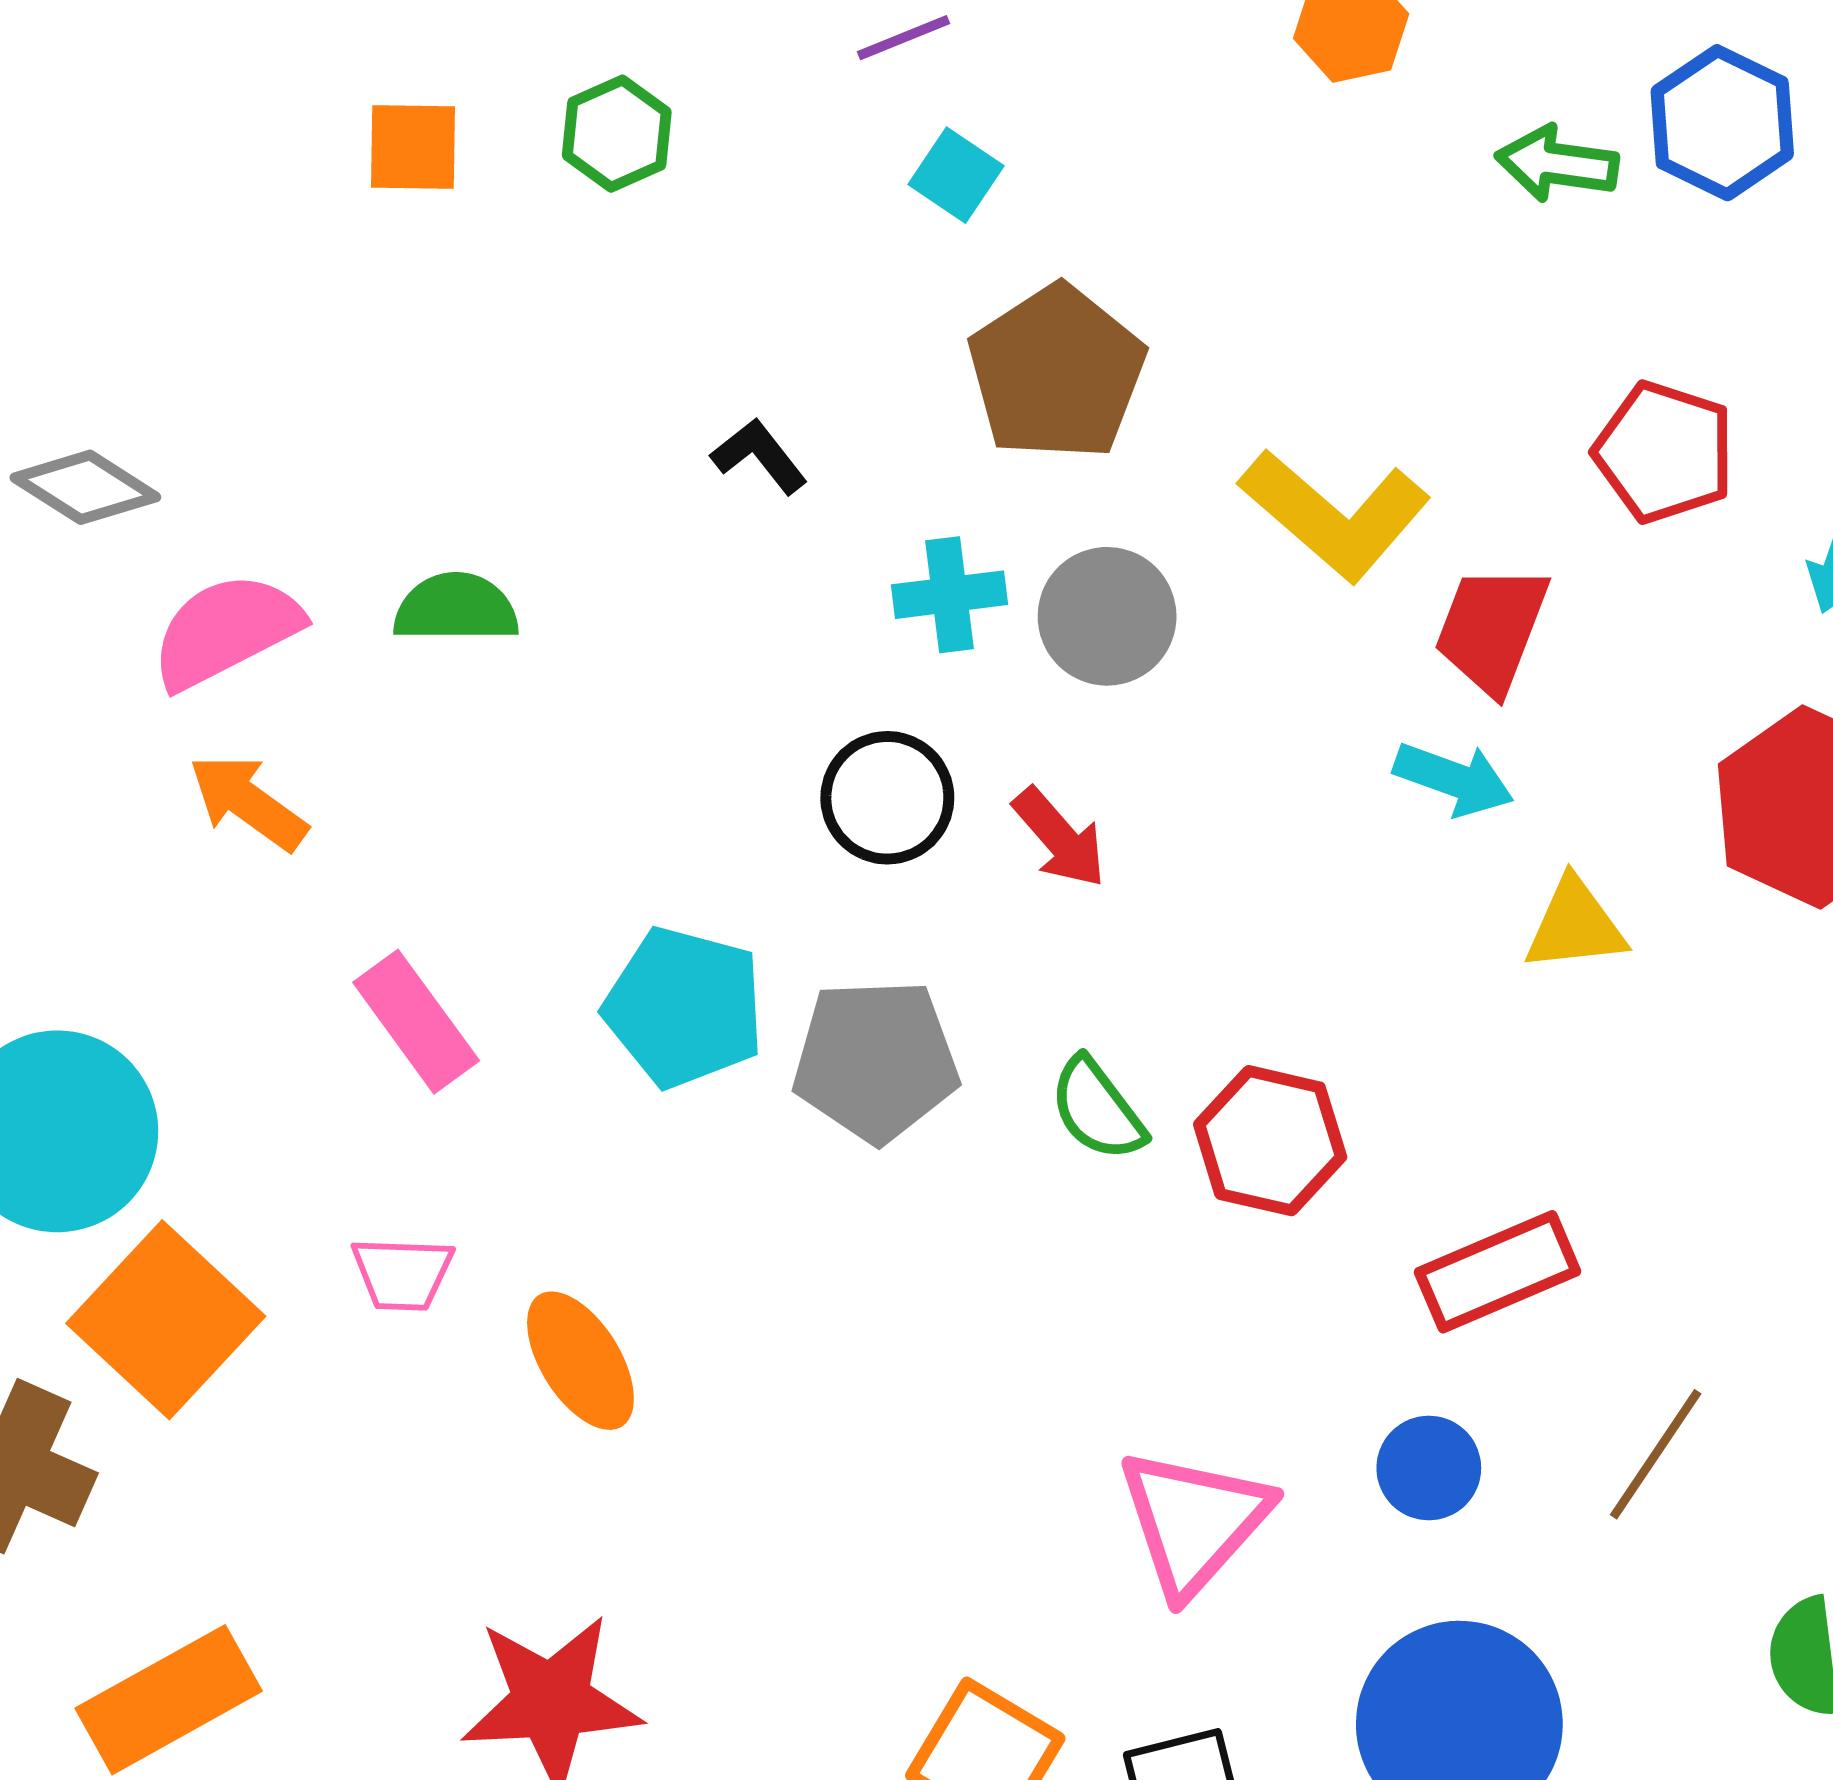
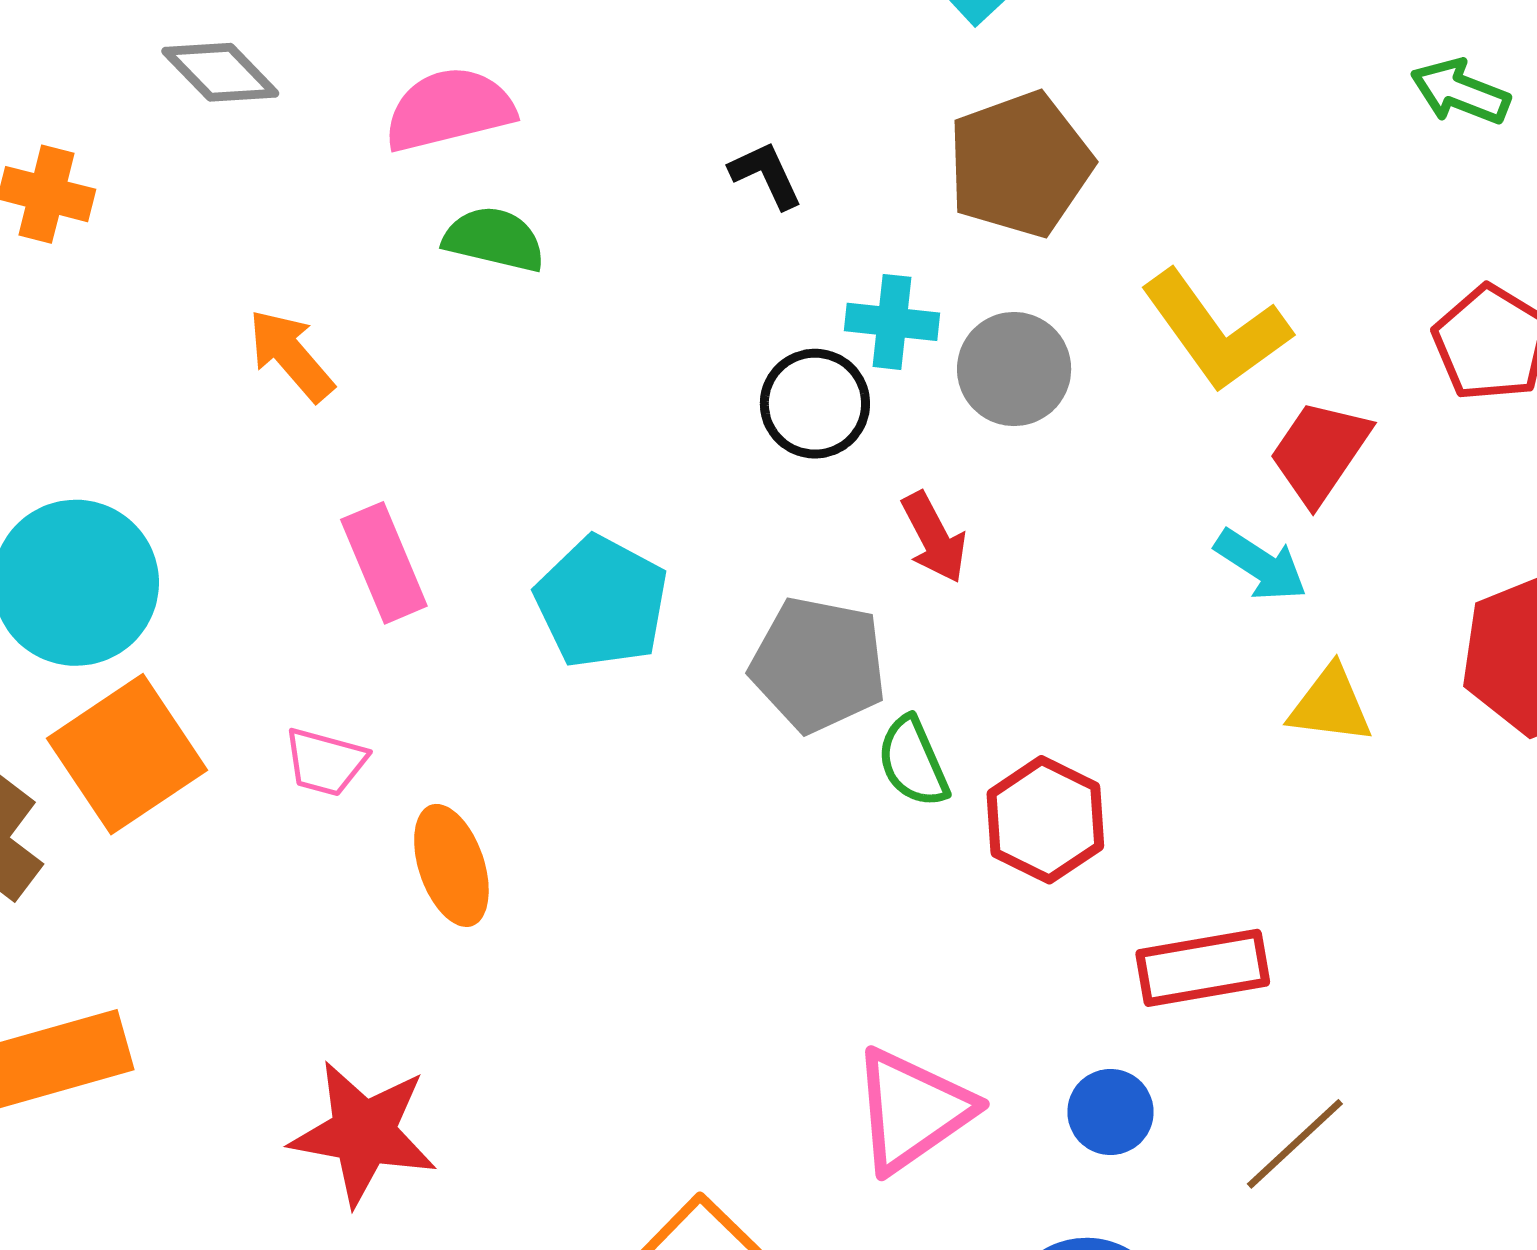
pink semicircle: (226, 631) -> (449, 109), moved
black circle: (887, 798) -> (815, 404), moved
gray pentagon: (876, 1061) -> (818, 665), moved

